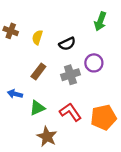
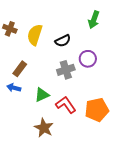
yellow semicircle: (37, 37) -> (35, 35), size x1.5
brown rectangle: (38, 71) -> (20, 69), moved
green triangle: (37, 108) -> (42, 95), moved

